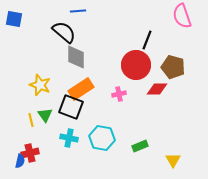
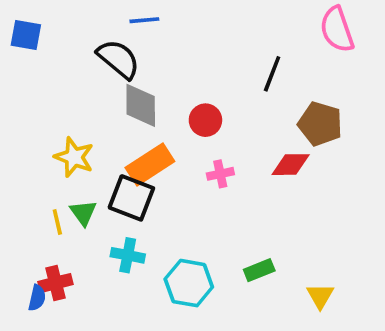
red circle: (136, 65) -> (205, 120), moved, size x0.6
cyan hexagon: (102, 138) -> (189, 283), moved

